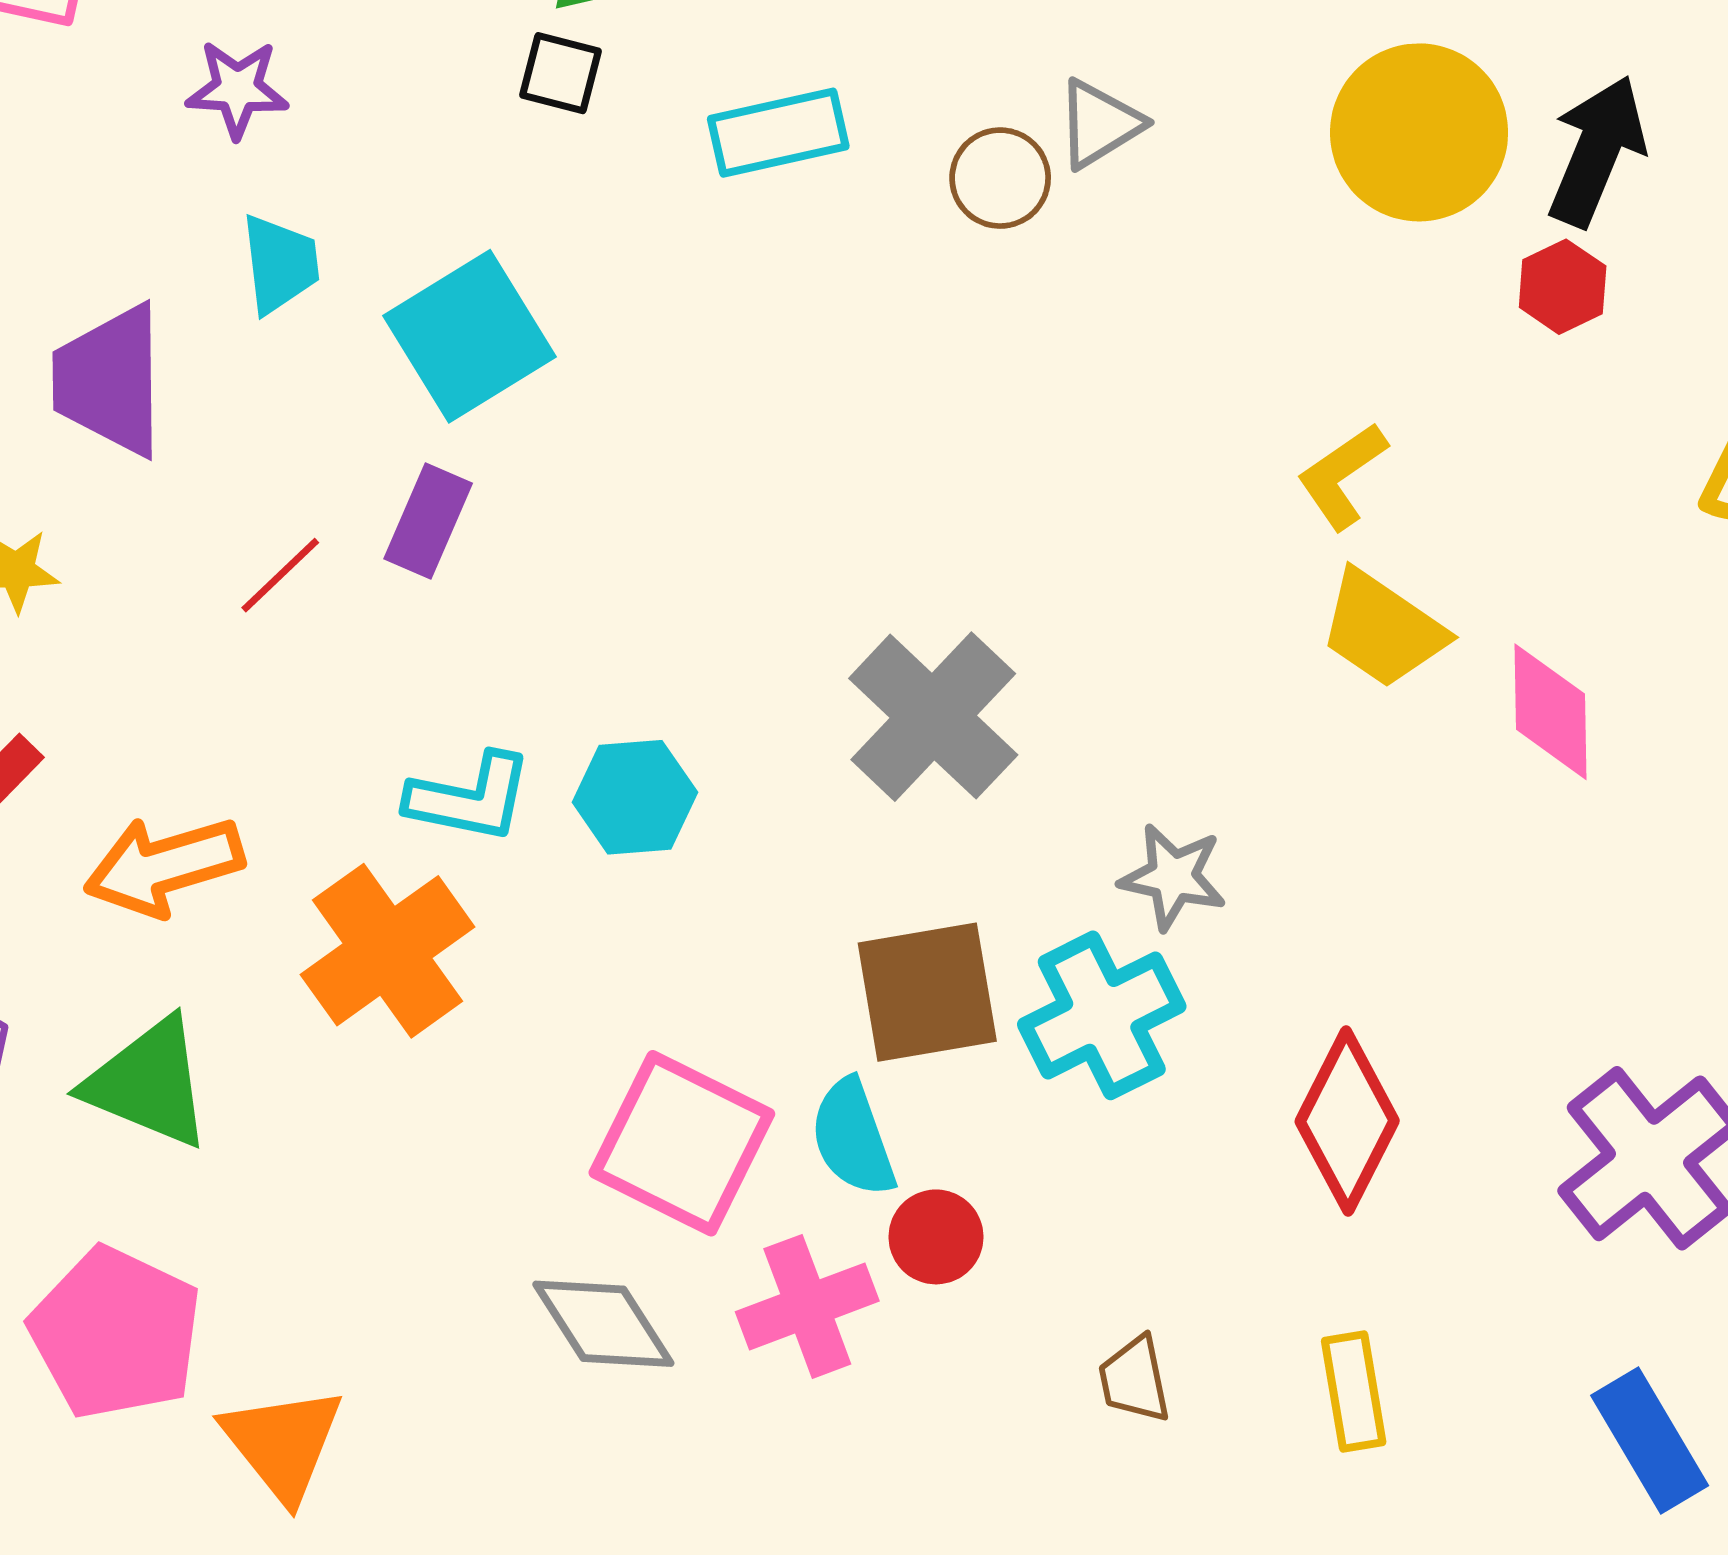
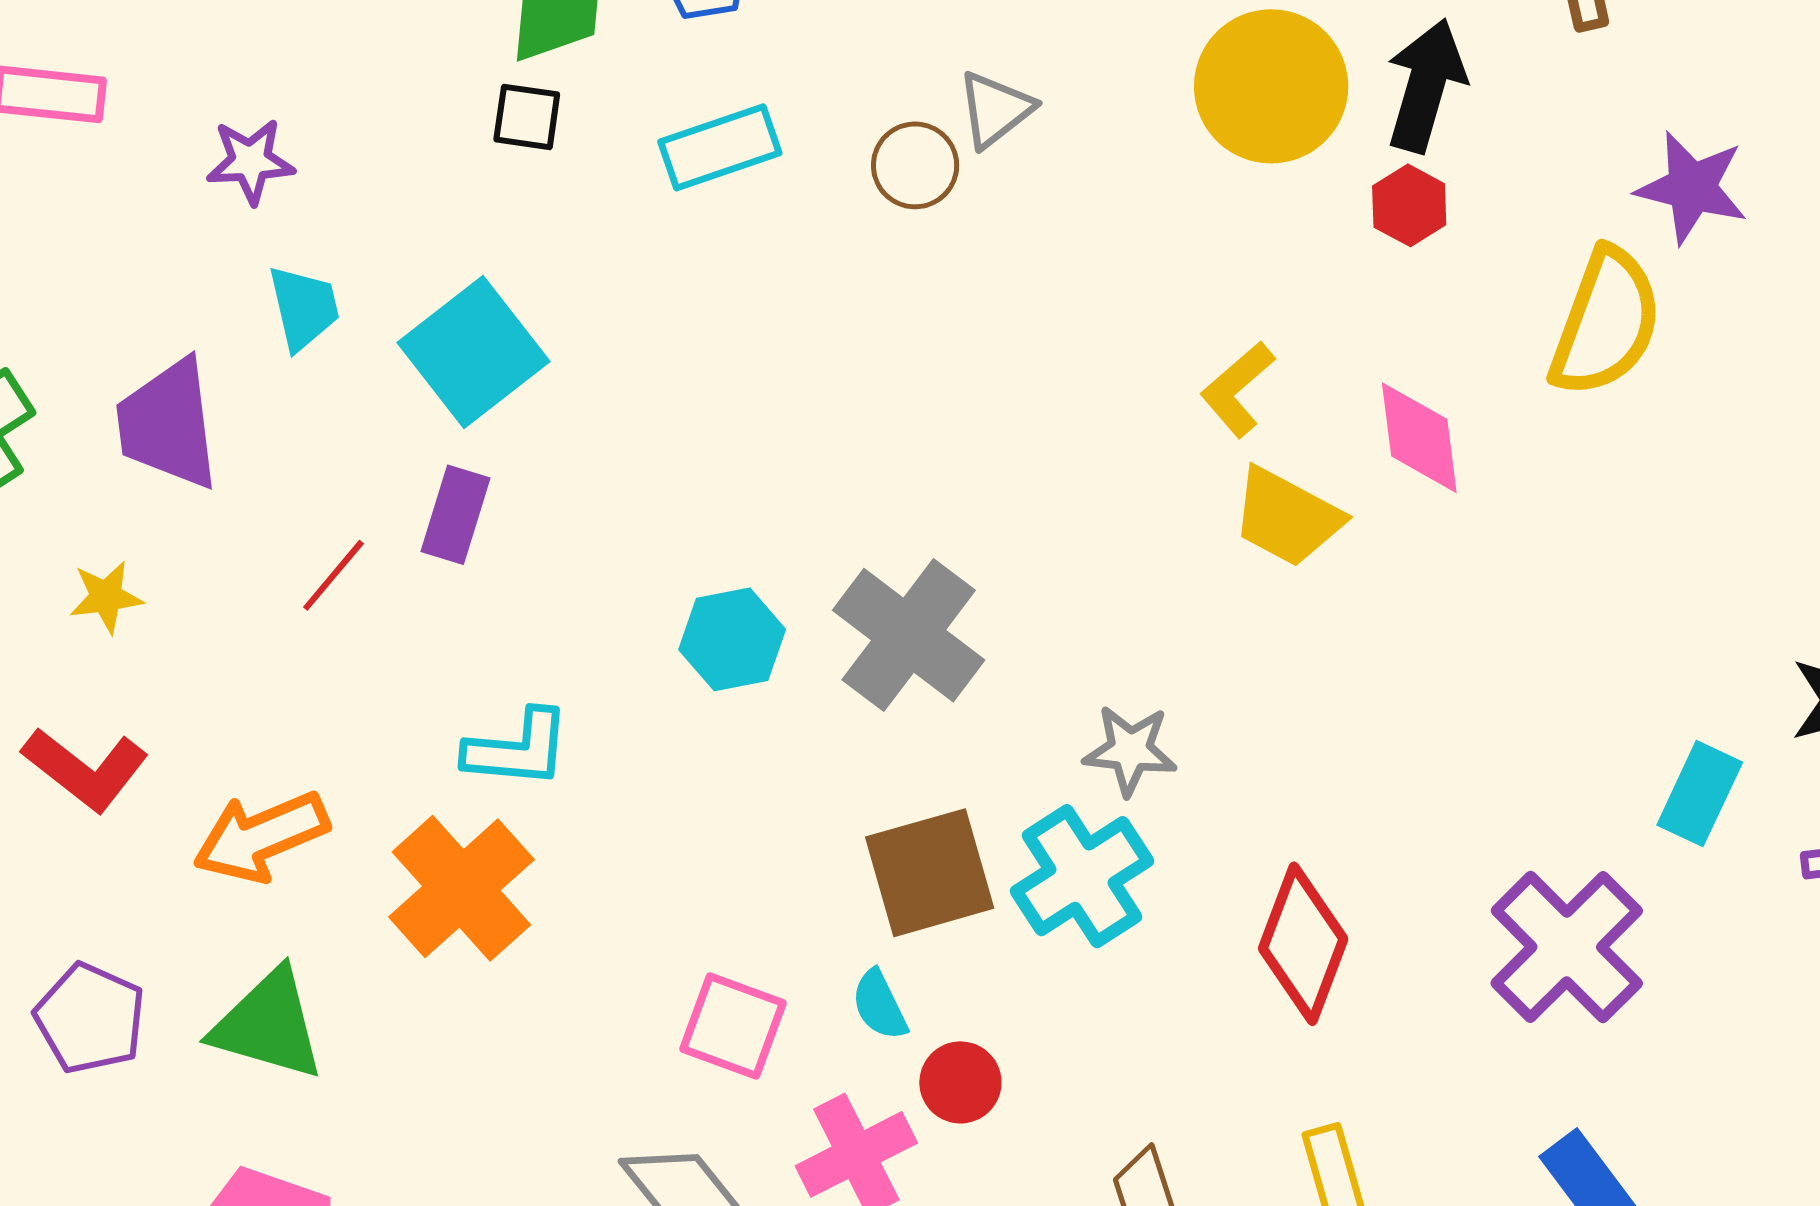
pink diamond: (1551, 712) -> (1419, 438), moved
cyan hexagon: (635, 797) -> (732, 639), moved
cyan semicircle: (853, 1138) -> (880, 1005), size x0.7
pink square: (682, 1143) -> (733, 1026), size x0.7

